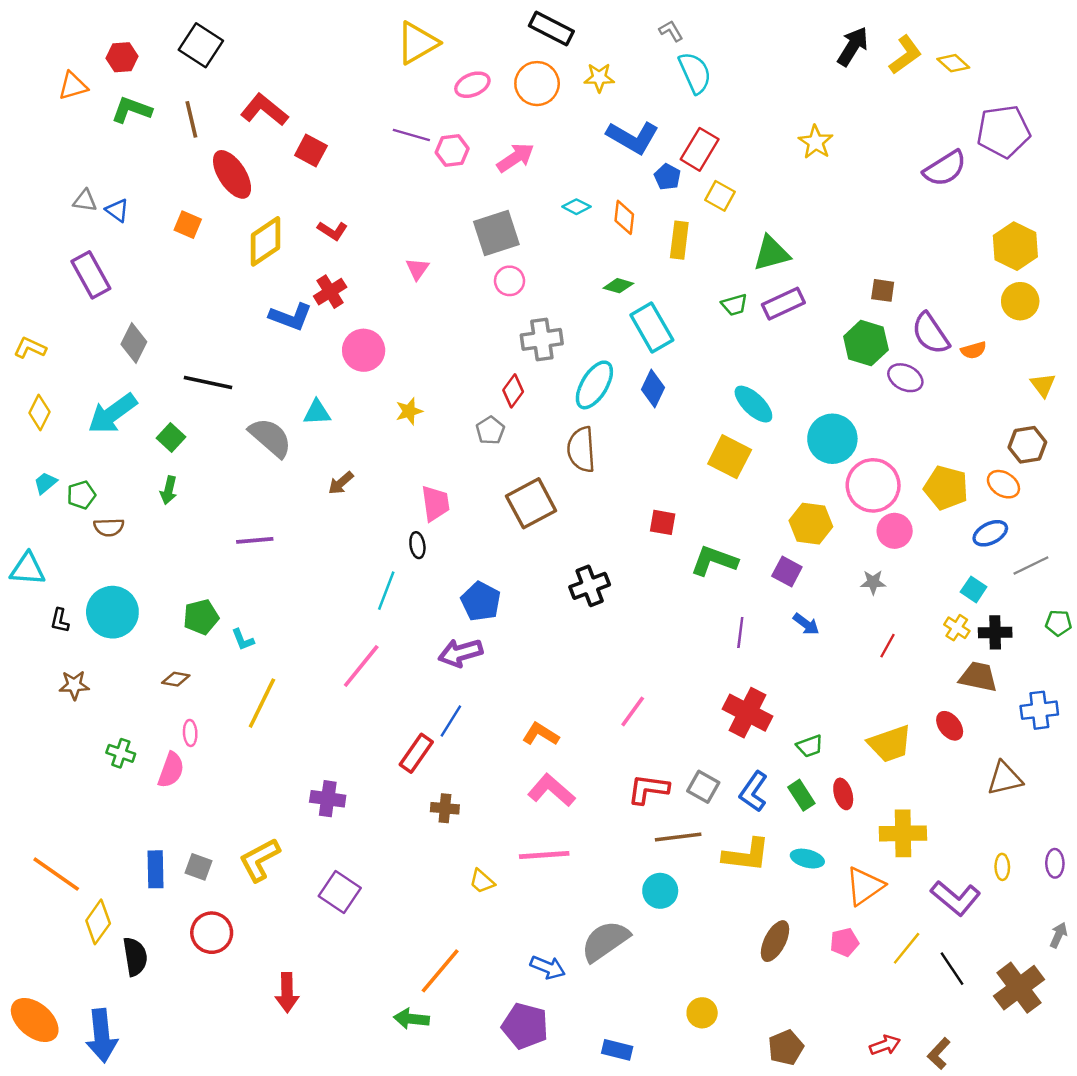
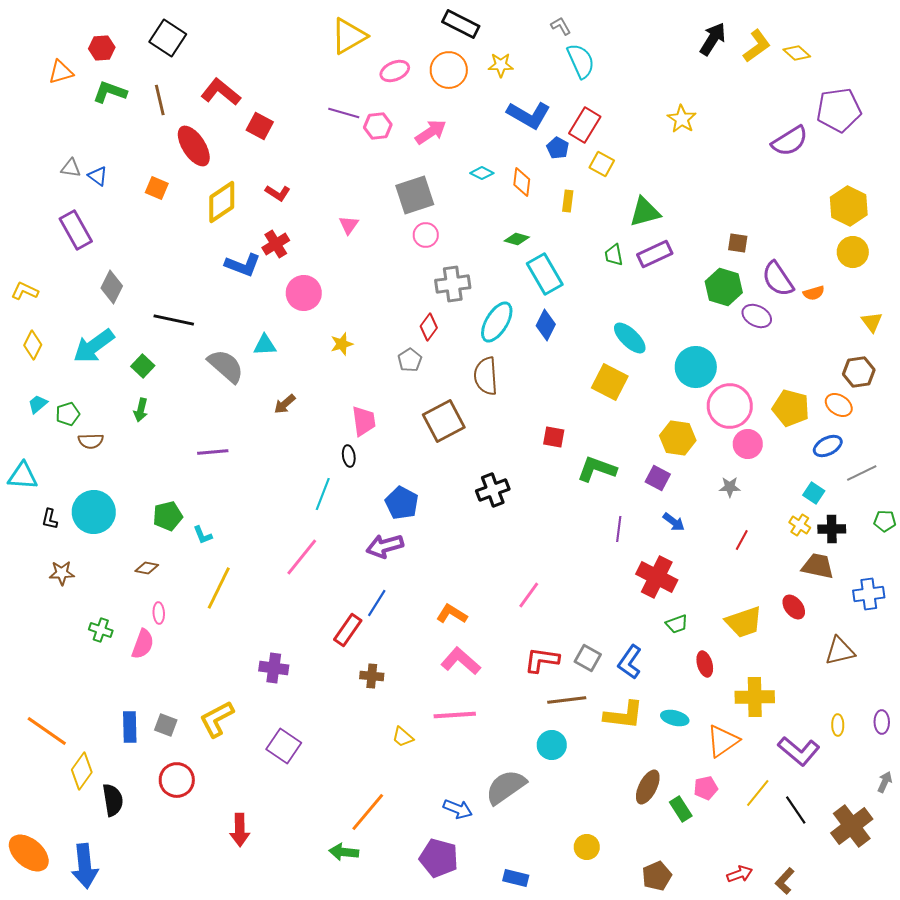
yellow rectangle: (679, 240) -> (568, 201), size x0.7
green trapezoid: (734, 305) -> (614, 255), turned 95
red cross: (748, 713) -> (657, 577), moved
green rectangle: (801, 795) -> (681, 809), moved

